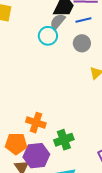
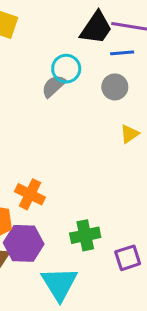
gray semicircle: (58, 22) -> (54, 86), moved
green cross: (64, 140) -> (85, 235), moved

